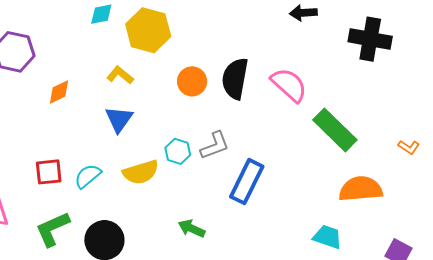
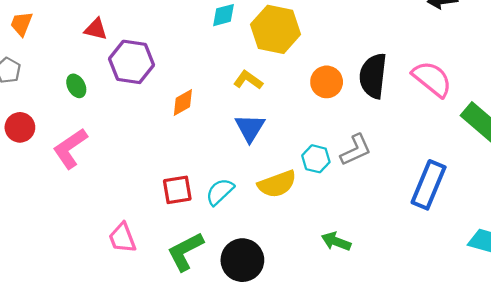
blue rectangle: (247, 182) -> (429, 185), moved

